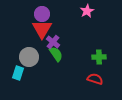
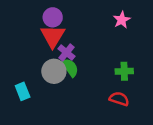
pink star: (87, 11) -> (122, 20), moved
gray circle: (29, 57) -> (54, 71), moved
cyan rectangle: (18, 73) -> (23, 91), turned -40

